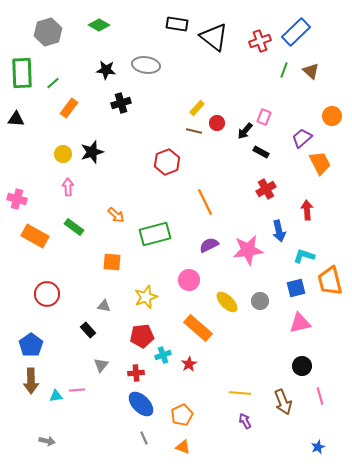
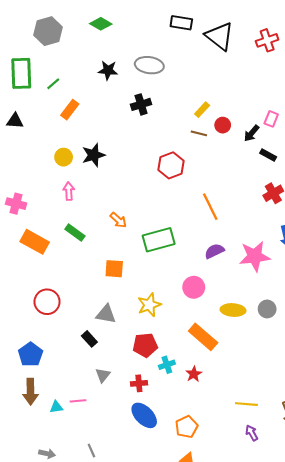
black cross: (121, 103) -> (141, 104), moved
yellow ellipse: (227, 302) -> (233, 310), turned -40
gray triangle: (104, 306) -> (106, 314), size x1.5
gray line: (144, 438) -> (91, 451), moved

